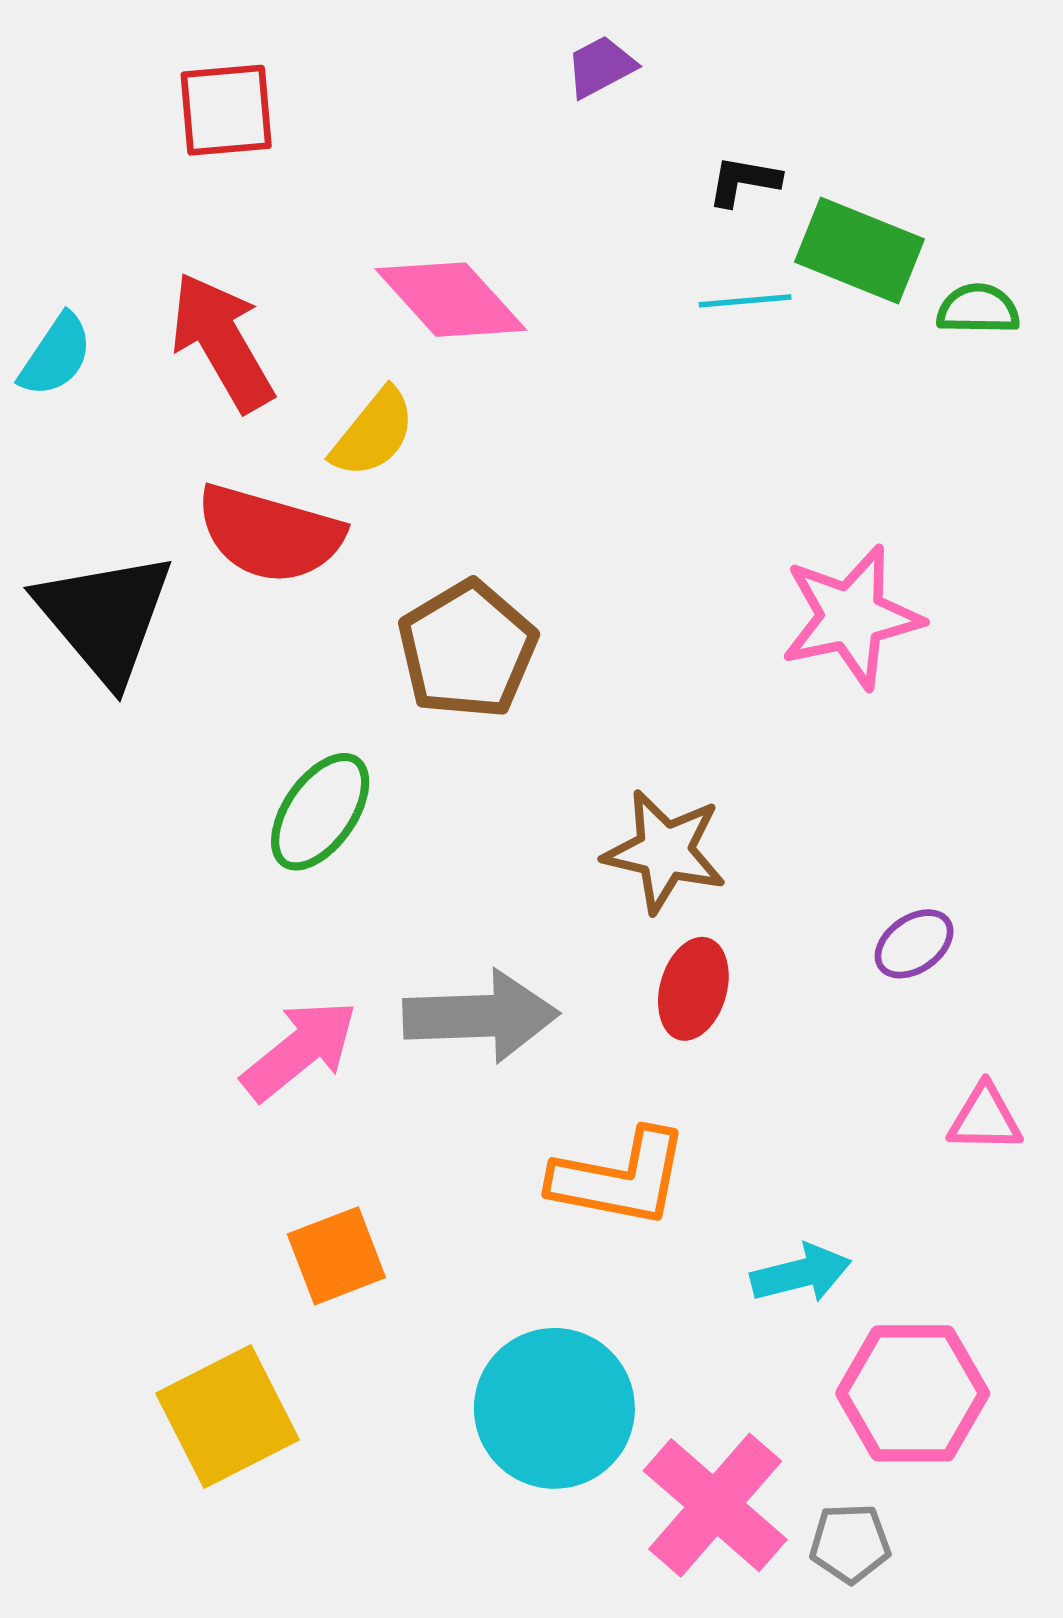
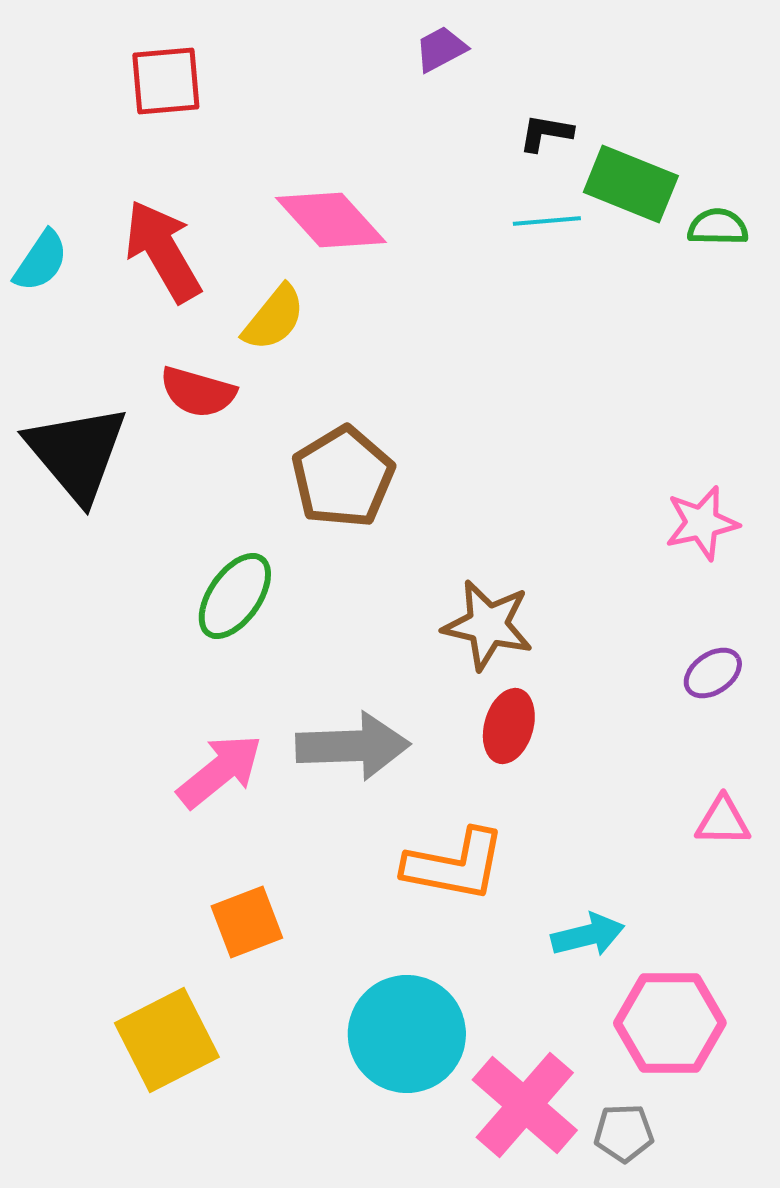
red semicircle: (270, 534) -> (198, 392), size x0.7
pink star: (851, 617) -> (702, 523), moved, size x0.7
purple ellipse: (914, 944) -> (713, 673), moved

